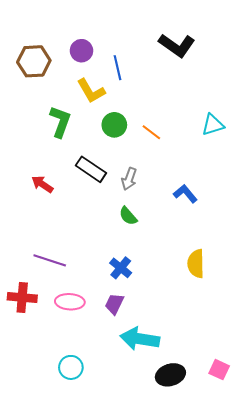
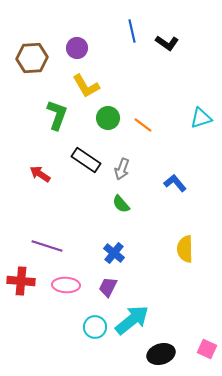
black L-shape: (177, 45) -> (167, 43), size x0.7
blue line: (118, 68) -> (132, 31), moved
cyan arrow: (140, 339) -> (132, 320), turned 132
cyan circle: (71, 367) -> (95, 327), moved

